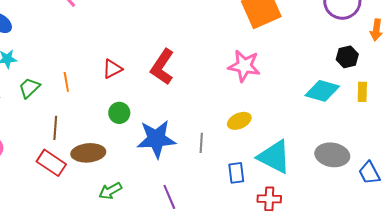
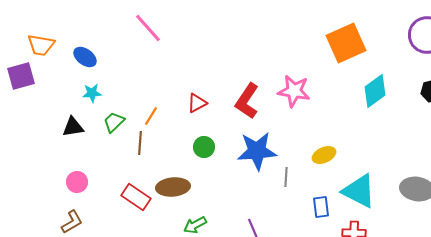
pink star: (244, 66) -> (294, 91), moved
orange line: (66, 82) -> (151, 116), turned 42
cyan diamond: (322, 91) -> (375, 91), moved, turned -52
brown line: (55, 128) -> (140, 143), moved
blue star: (156, 139) -> (257, 151), moved

